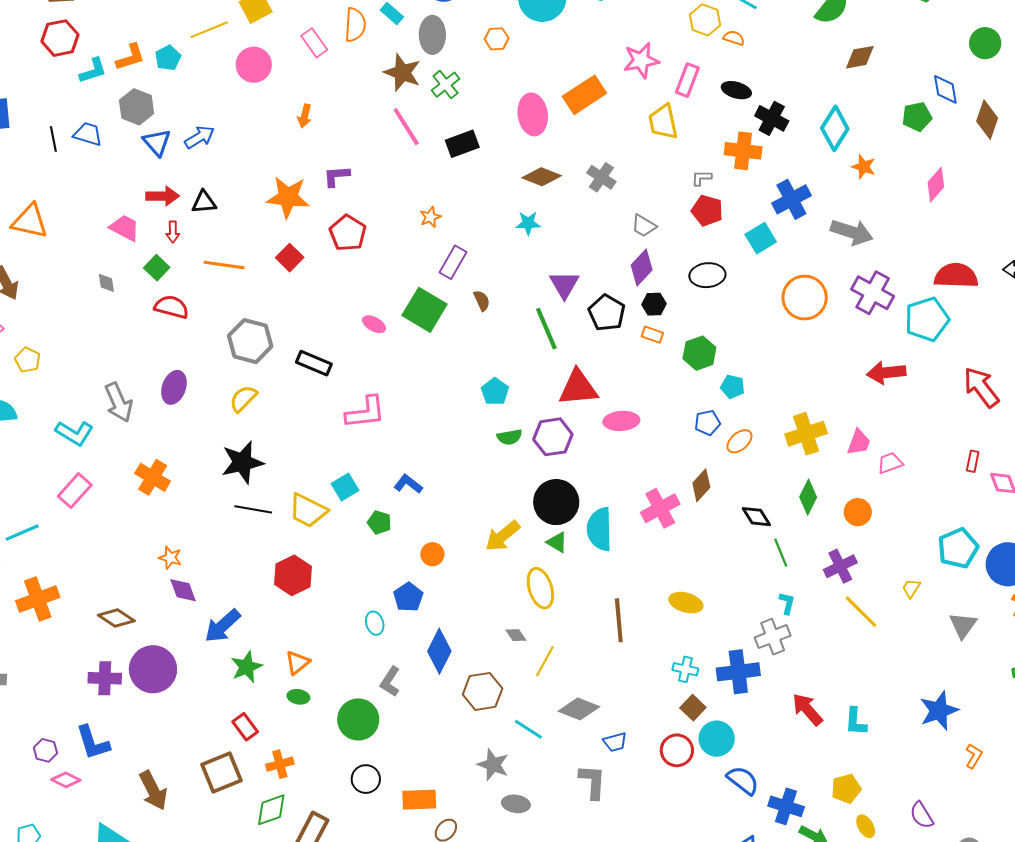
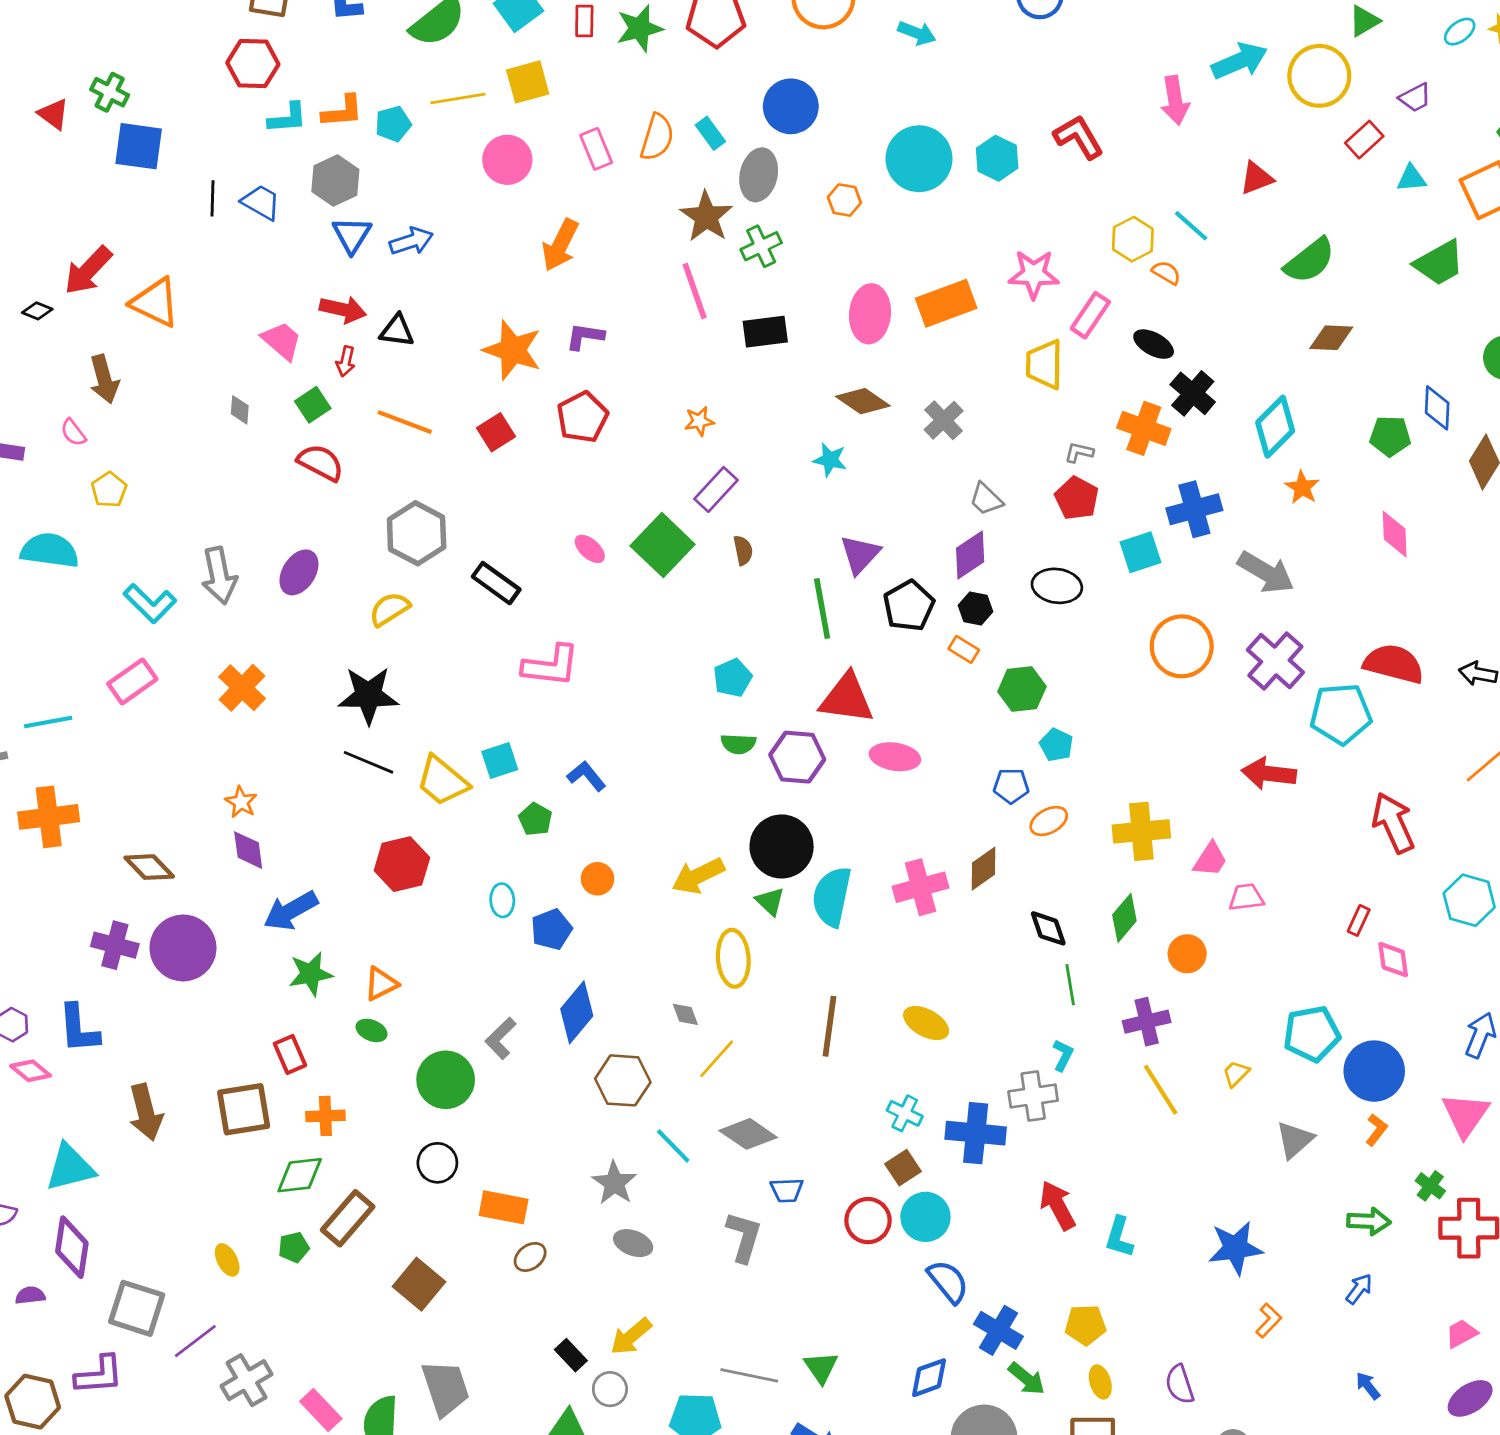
orange arrow: (305, 116) -> (560, 245), size x1.6
pink diamond: (936, 185) -> (1395, 534), turned -56
cyan ellipse: (375, 623) -> (502, 900), moved

